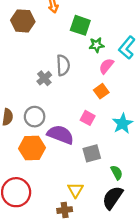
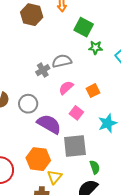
gray semicircle: (63, 65) -> (62, 61), turned -108
pink semicircle: (106, 66) -> (66, 88), moved
orange hexagon: (32, 148) -> (38, 159), moved
gray square: (92, 153) -> (75, 146), size x1.4

